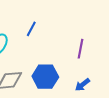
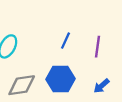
blue line: (31, 29) -> (66, 41), moved

